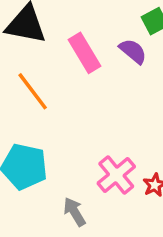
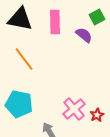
pink rectangle: (84, 53) -> (55, 22), moved, turned 30

